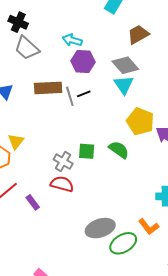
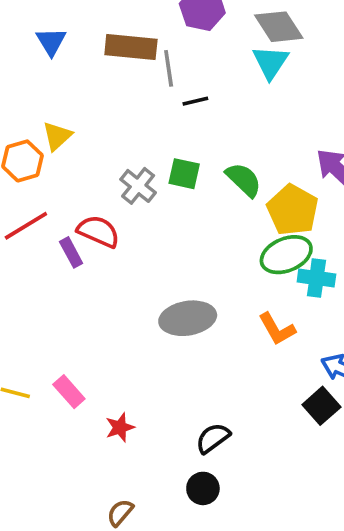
black line: (84, 94) -> (195, 101), moved
yellow pentagon: (140, 121) -> (293, 210), moved
red semicircle: (62, 184) -> (98, 231), moved
green ellipse: (123, 243) -> (286, 255), moved

